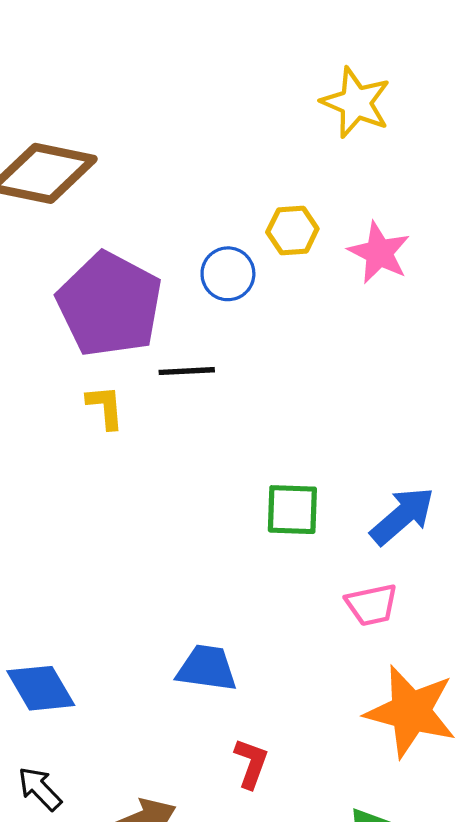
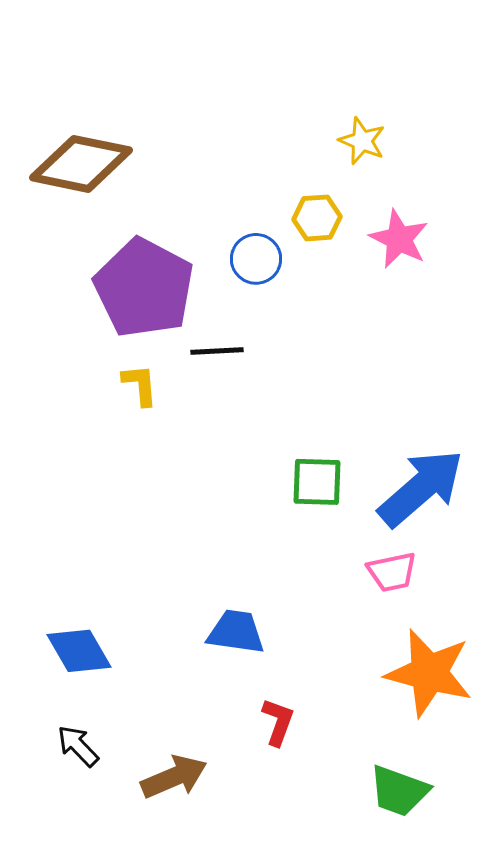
yellow star: (356, 103) -> (362, 141), moved, size x0.7
blue arrow: (402, 516) -> (421, 488), size x1.4

